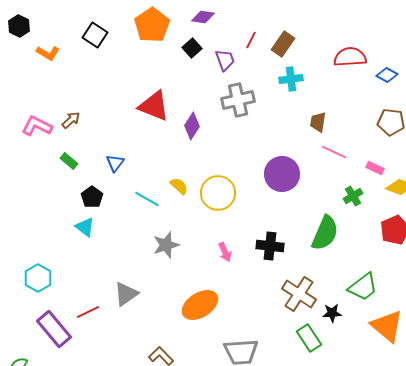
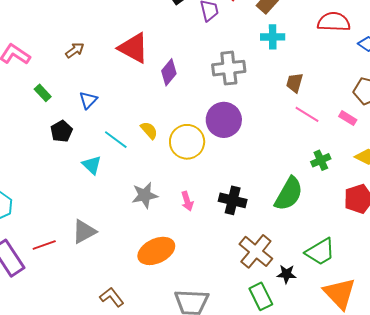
gray cross: (238, 100) -> (229, 68), moved
brown arrow: (71, 120) -> (75, 50), moved
pink rectangle: (375, 168) -> (348, 118), moved
purple circle: (282, 174) -> (224, 120), moved
cyan triangle: (85, 227) -> (92, 165), moved
gray star: (166, 245) -> (145, 195), moved

